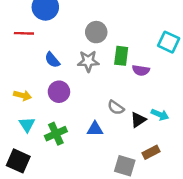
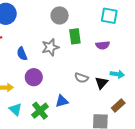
gray circle: (96, 32) -> (60, 15), moved
blue semicircle: (52, 60) -> (22, 54), turned 32
purple semicircle: (141, 70) -> (103, 45), moved
blue triangle: (95, 129) -> (62, 101), moved

